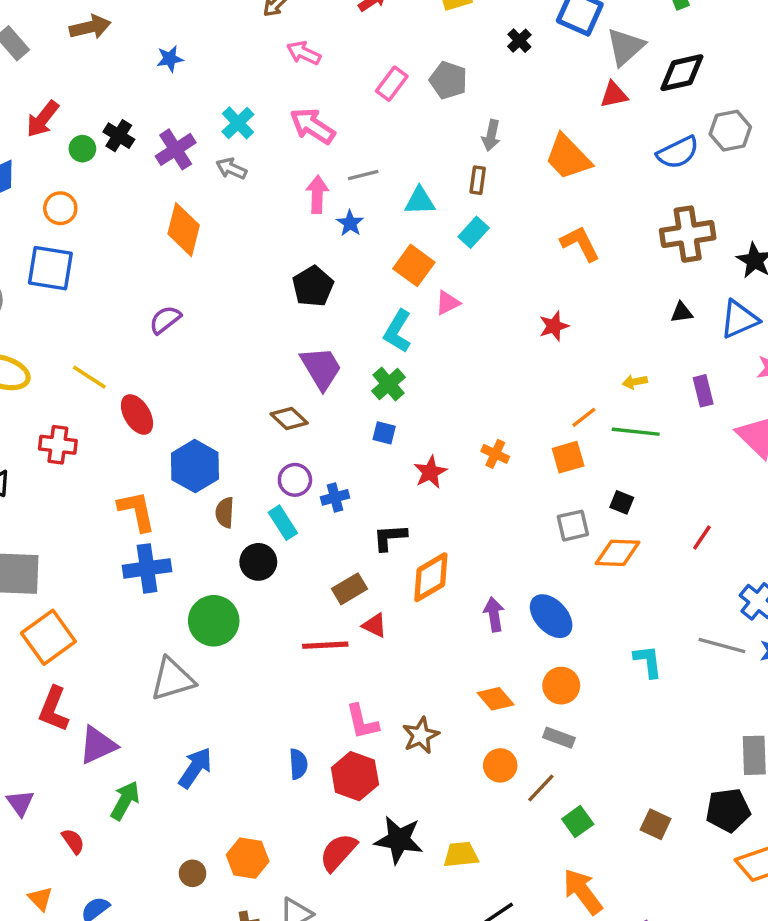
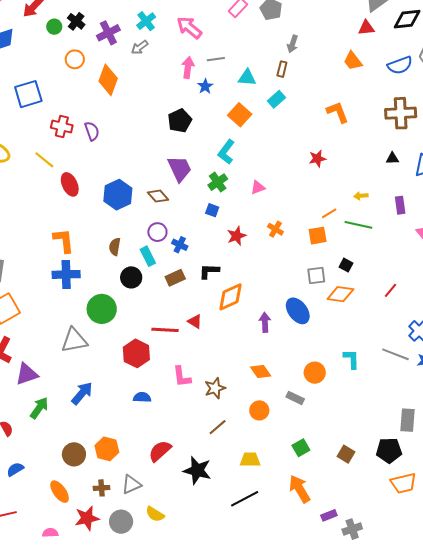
orange trapezoid: (568, 157) -> (353, 61), moved, size x0.7
gray arrow: (231, 169) -> (140, 47), turned -66
orange circle: (60, 208) -> (75, 59), moved
blue square: (50, 268) -> (28, 94), turned -32
pink triangle: (448, 303) -> (258, 187), moved
purple semicircle: (165, 320) -> (92, 131), turned 102
red cross: (58, 445) -> (62, 127), moved
blue hexagon: (195, 466) -> (118, 195), moved
blue cross: (335, 497) -> (180, 245), turned 35
brown rectangle: (349, 589) -> (175, 278), moved
blue ellipse: (551, 616) -> (298, 311), moved
orange circle: (561, 686) -> (315, 373), moved
blue semicircle: (298, 764) -> (142, 397), turned -90
red hexagon: (355, 776) -> (136, 353), moved
brown line: (541, 788) -> (218, 427), moved
black star: (399, 840) -> (197, 470), moved
yellow trapezoid: (461, 855) -> (250, 460), moved
brown circle: (193, 873) -> (74, 454), size x1.5

